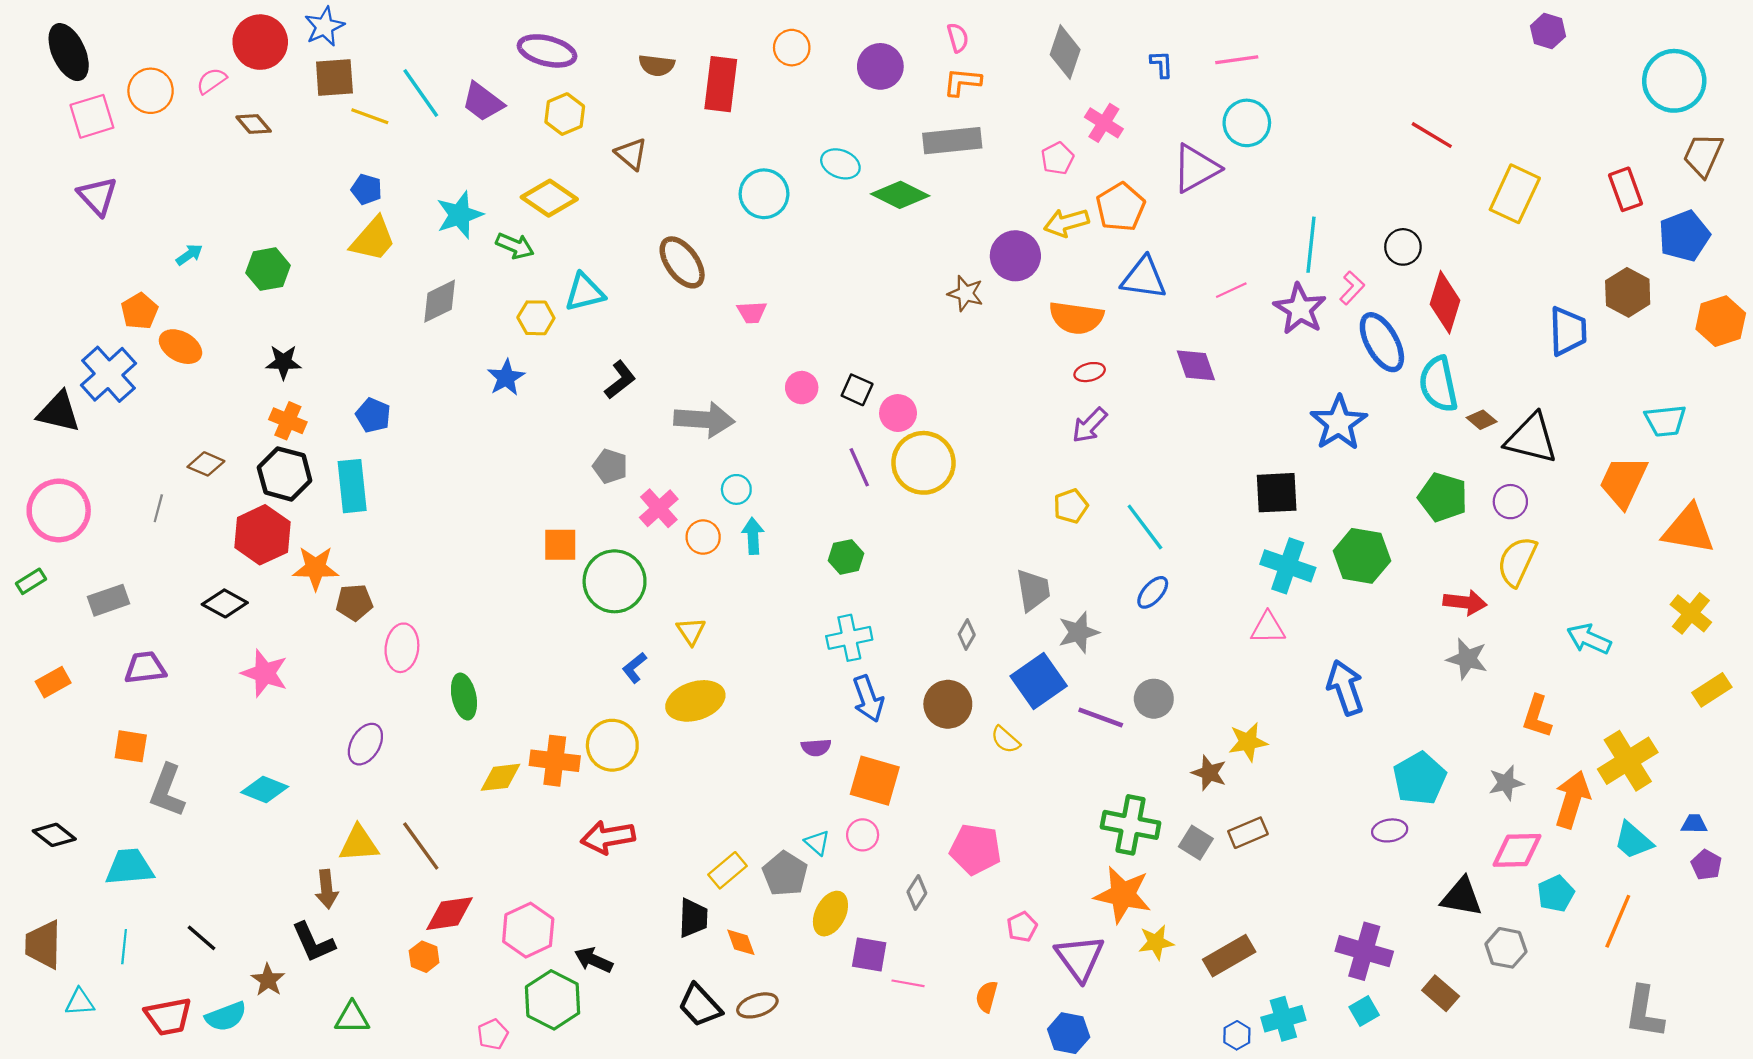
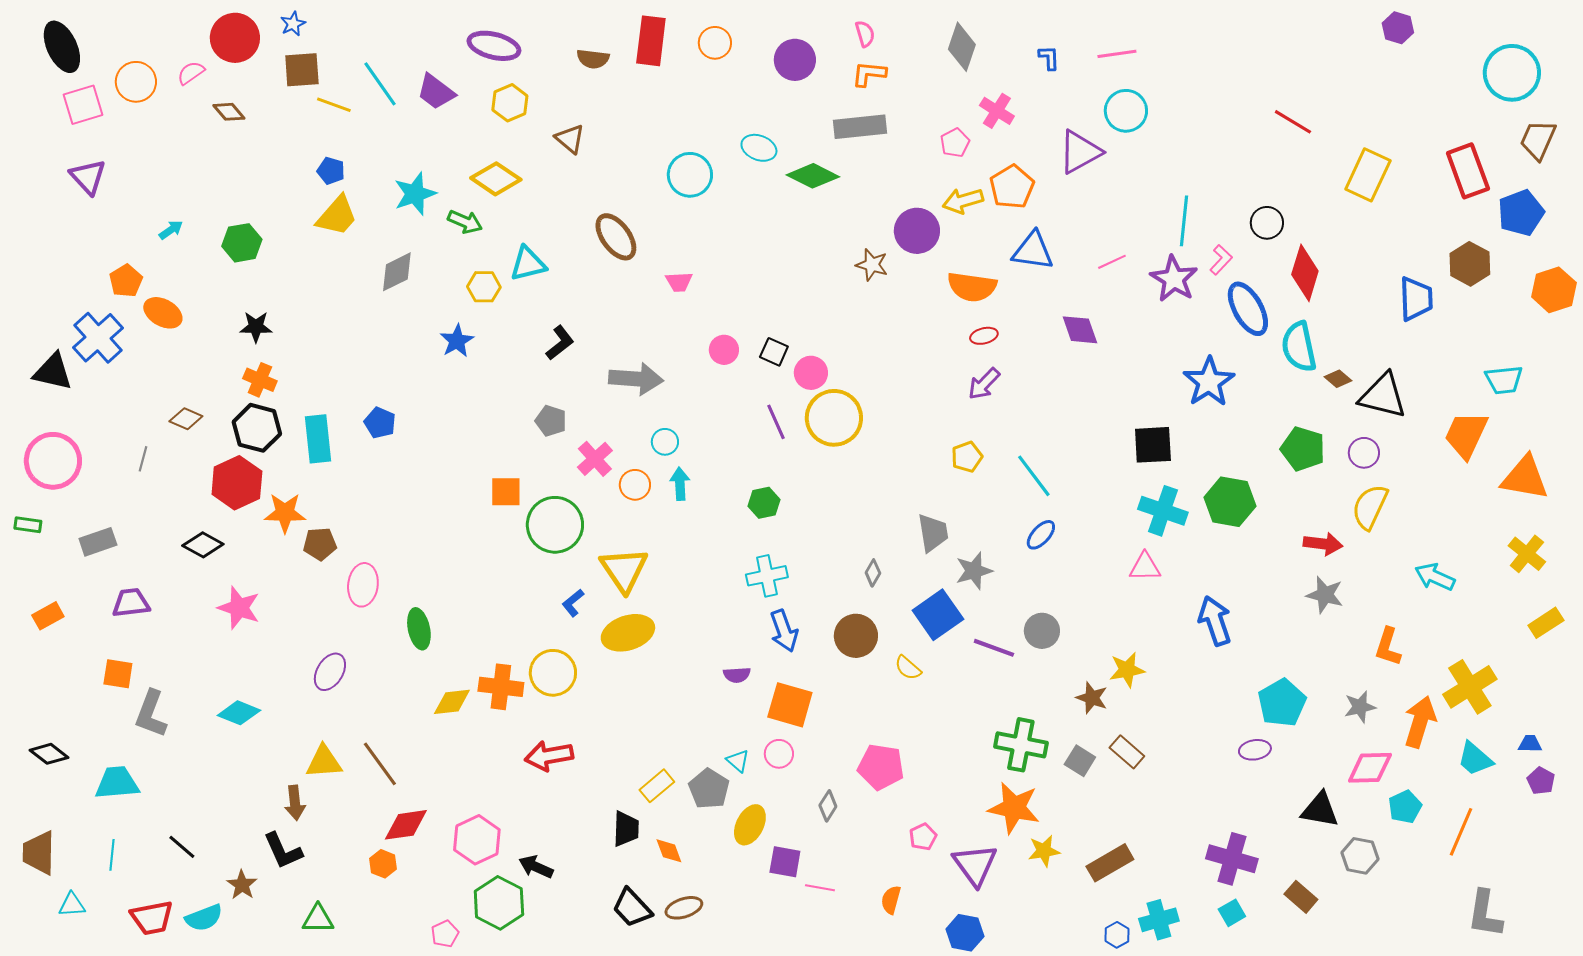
blue star: (324, 27) -> (293, 24), size x0.7
red rectangle: (721, 84) -> (651, 41), moved
red rectangle: (1626, 189) -> (1468, 171), size x1.4
blue pentagon: (373, 415) -> (380, 423), moved
green rectangle: (31, 581) -> (28, 525), turned 40
yellow triangle: (691, 631) -> (624, 570), size x1.8
brown rectangle: (1248, 833) -> (1127, 752), turned 64

